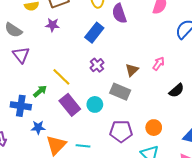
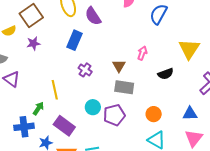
yellow line: (61, 77) -> (55, 90), turned 48
black semicircle: (176, 90) -> (166, 74), turned 35
gray rectangle: (120, 92) -> (124, 87), moved
purple rectangle: (70, 105) -> (64, 126), moved
purple pentagon: (121, 131) -> (114, 115), moved

